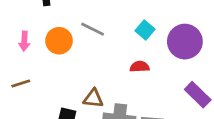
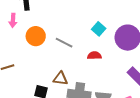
gray line: (93, 29) -> (64, 43), moved
pink arrow: (24, 41) -> (13, 20), moved

